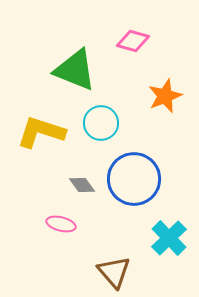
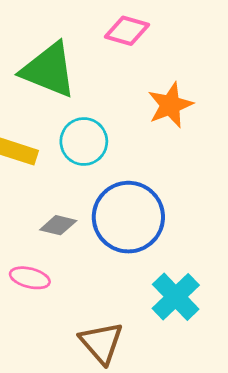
gray diamond: (82, 185) -> (58, 225), turned -40

